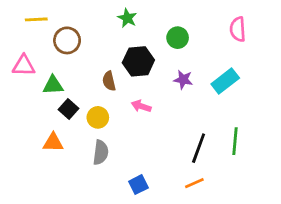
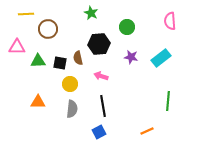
black square: (68, 109) -> (60, 63), moved, turned -32
black line: (199, 148) -> (103, 106), moved, turned -30
orange line: (194, 183) -> (147, 131), moved

